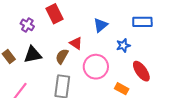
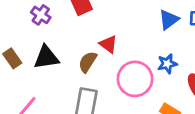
blue triangle: (101, 25) -> (169, 20), moved
blue star: (123, 45) -> (167, 64), moved

